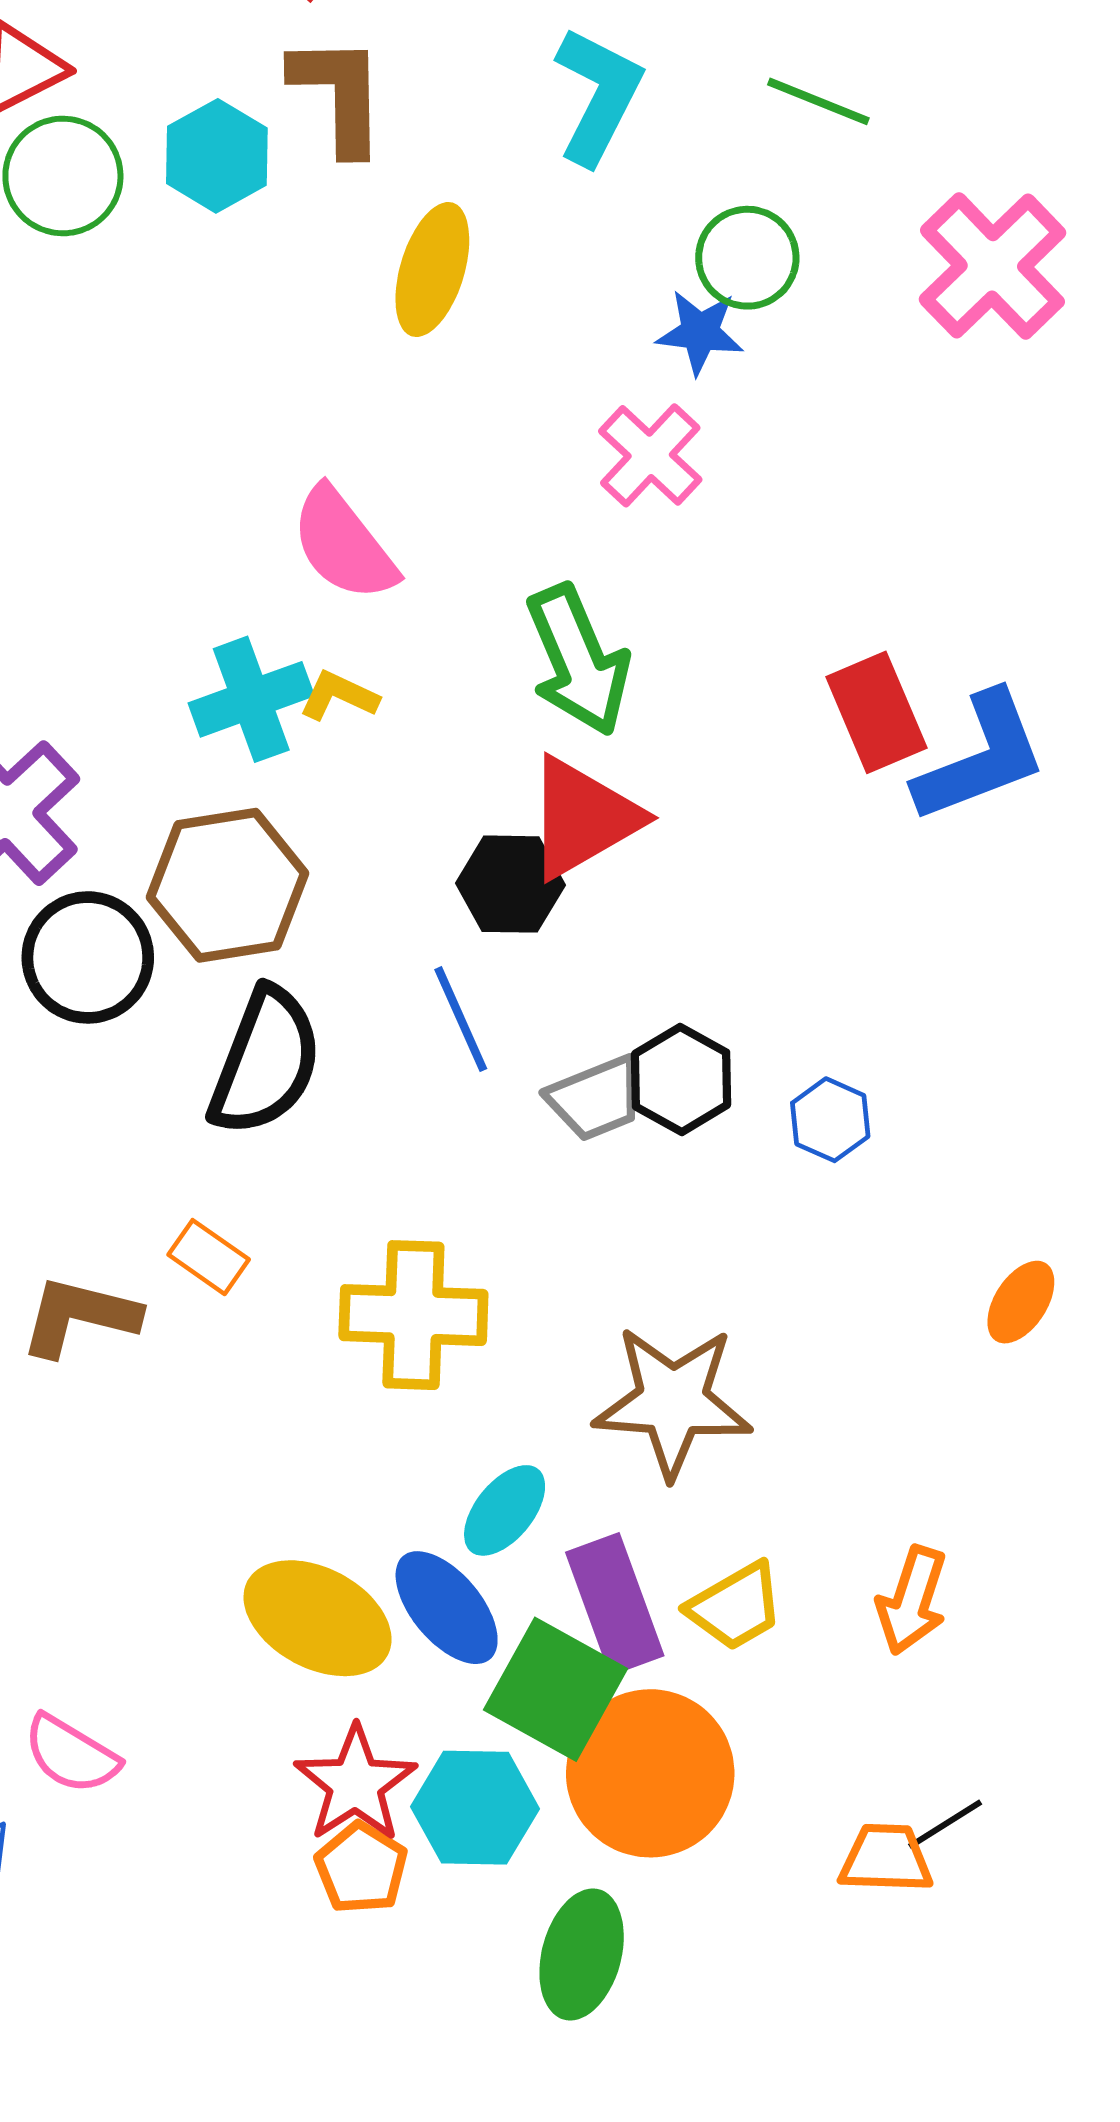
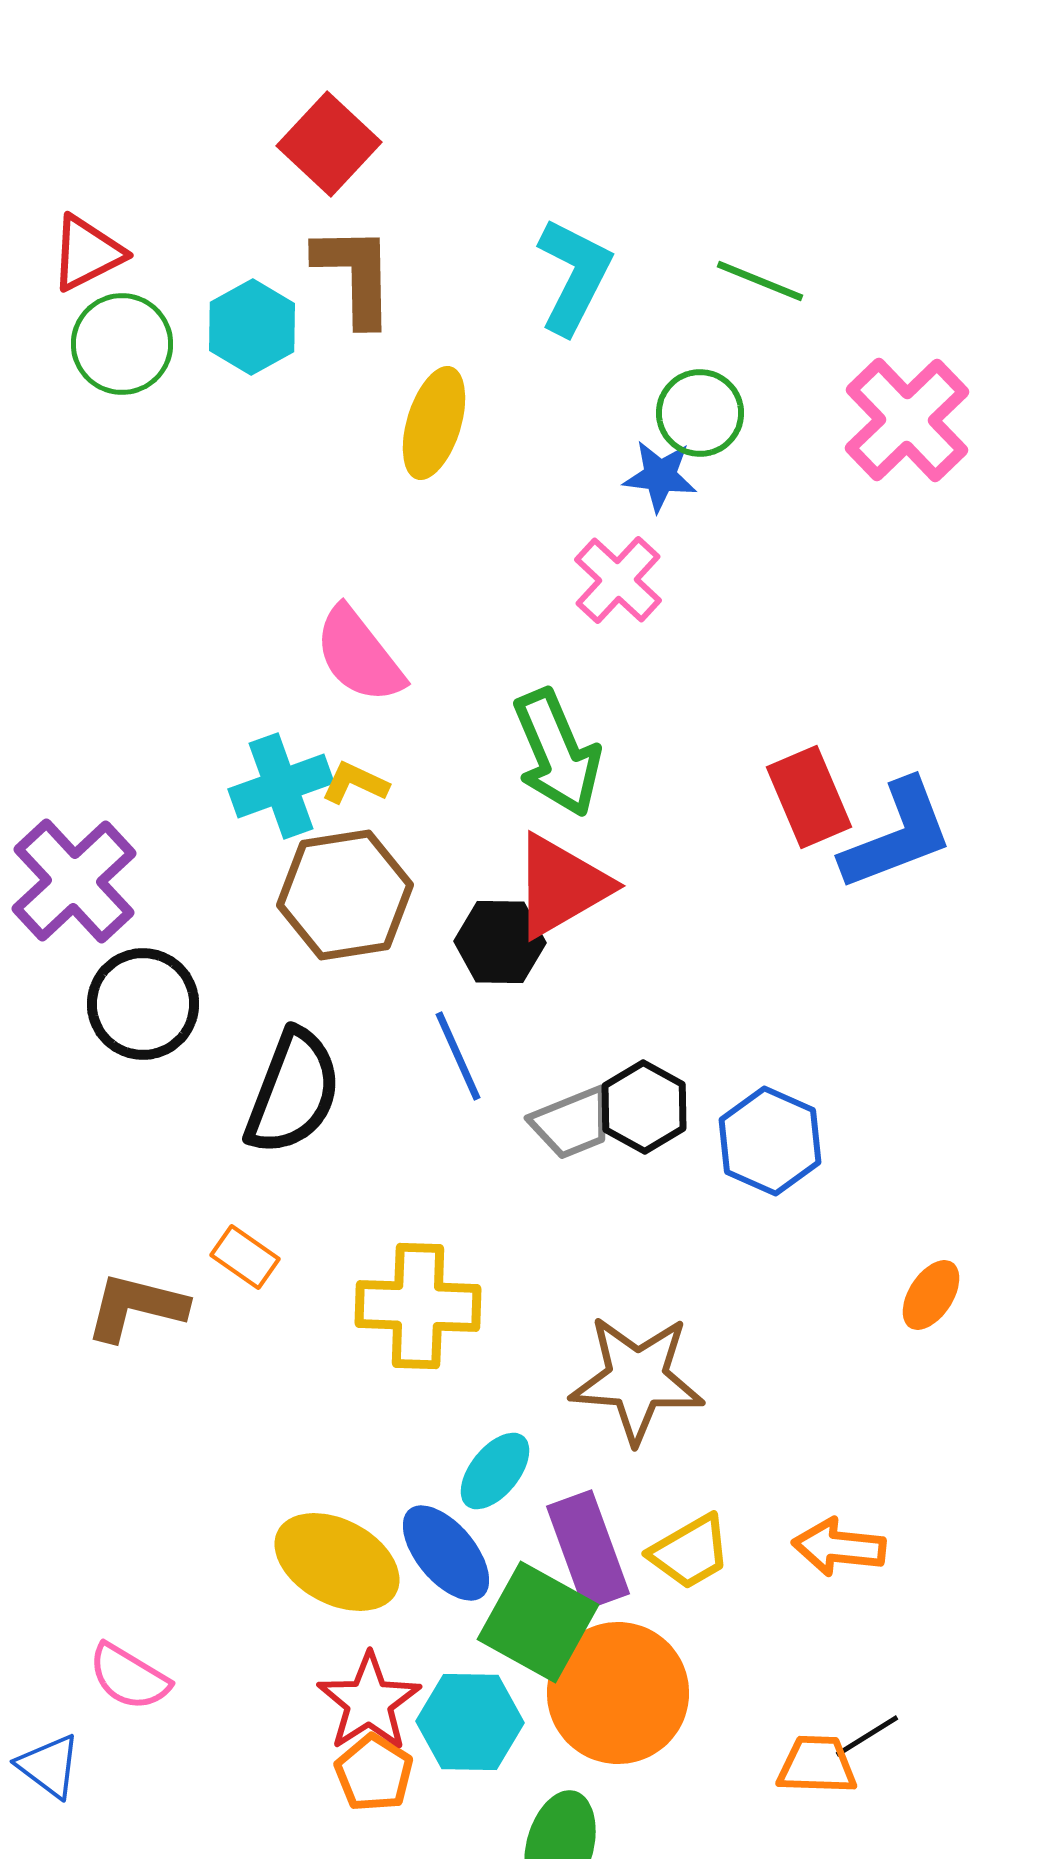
brown hexagon: (228, 885) -> (345, 895), moved
blue hexagon: (830, 1120) -> (770, 1141), size x1.5
orange arrow: (912, 1600) -> (839, 1547), turned 78

